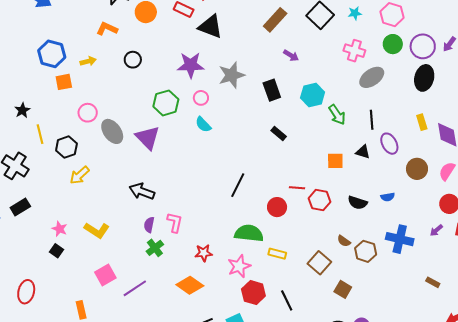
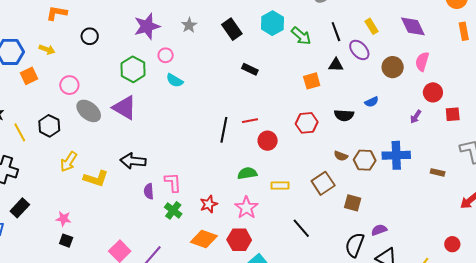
yellow arrow: (88, 61) -> (47, 49), turned 49
gray star: (232, 75) -> (189, 25), size x0.6
pink circle: (88, 113) -> (69, 85), moved
yellow rectangle: (422, 122) -> (372, 26), moved
black hexagon: (66, 147) -> (49, 126), moved
red line: (297, 188) -> (250, 121), moved
yellow L-shape: (97, 230) -> (96, 179), moved
purple arrow: (436, 230) -> (416, 117), moved
green semicircle: (249, 233) -> (247, 173), size x0.7
blue cross: (400, 239) -> (396, 155), moved
green cross: (155, 248) -> (173, 210), moved
brown square: (319, 263) -> (323, 183), turned 30
red hexagon: (253, 293) -> (239, 240), moved

